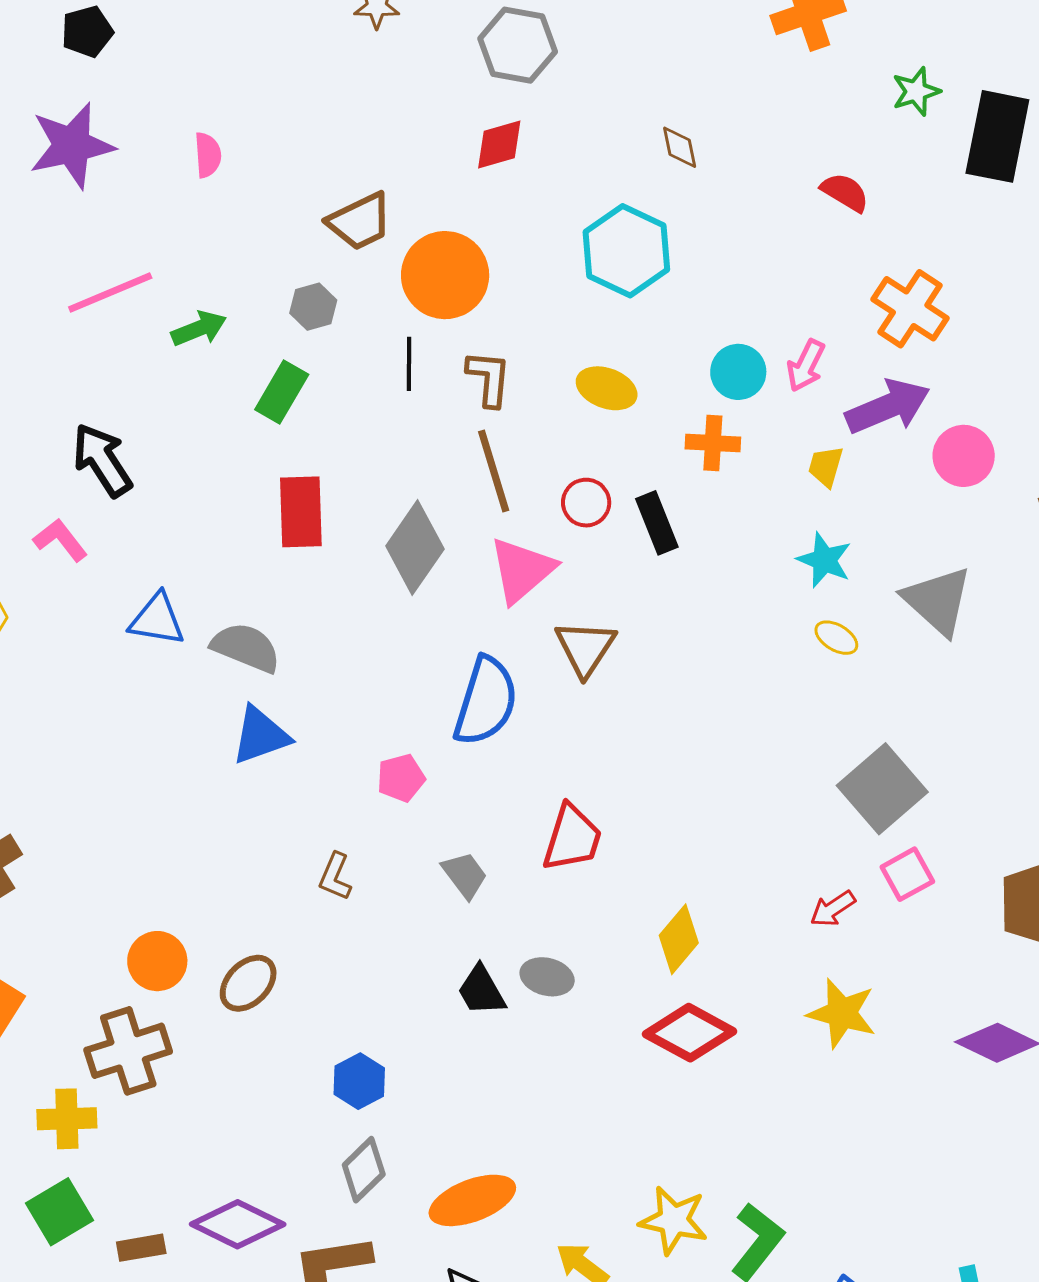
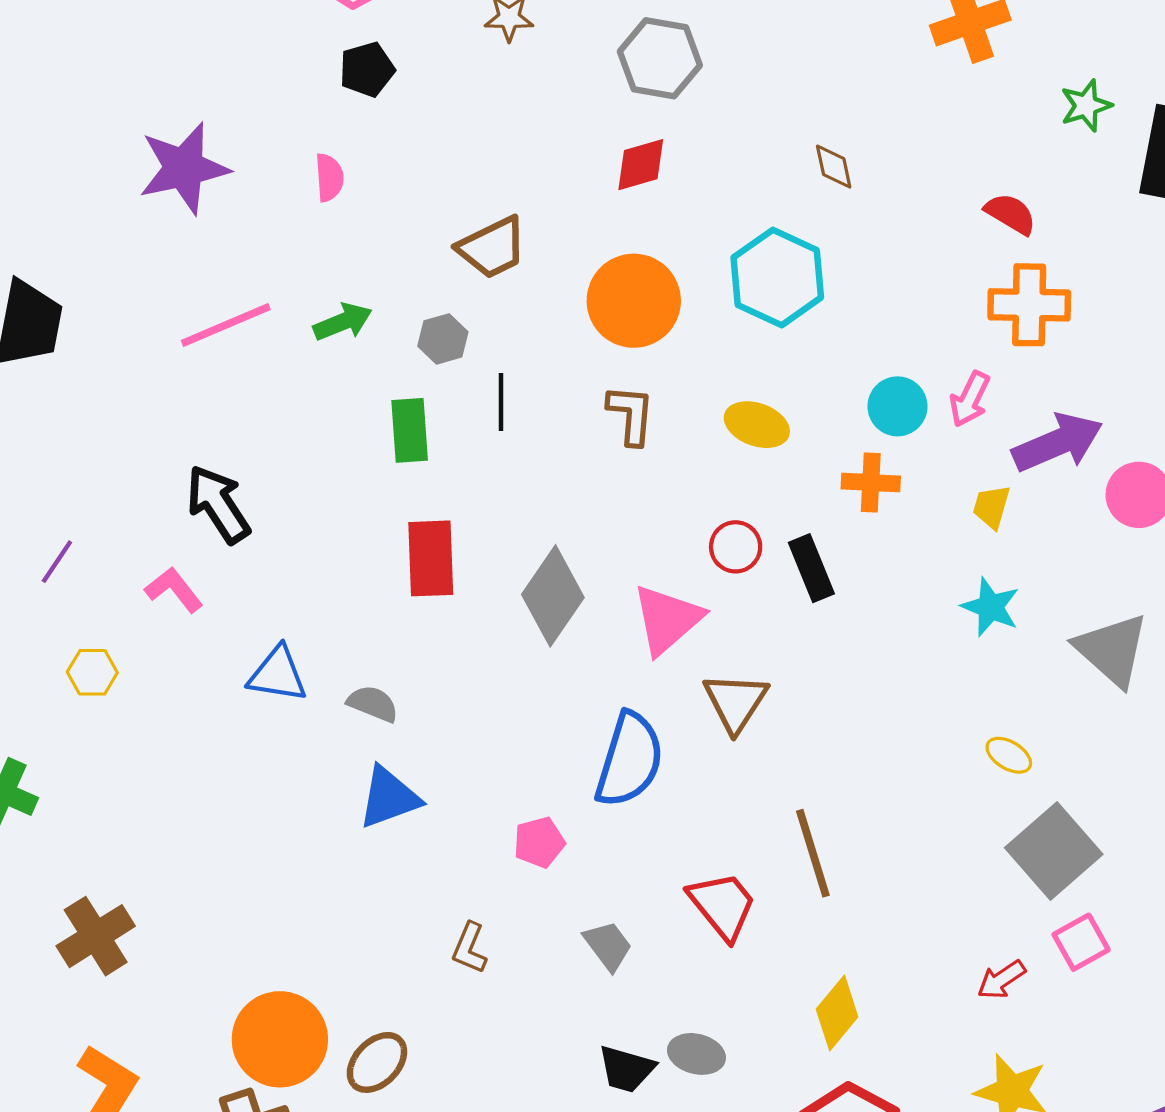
black pentagon: (87, 32) -> (367, 69), moved
orange circle: (445, 275) -> (634, 301), moved
orange cross: (910, 309) -> (1029, 305), moved, turned -32
green arrow: (199, 329) -> (343, 322), moved
black line: (409, 364) -> (501, 402), moved
green rectangle: (282, 392) -> (410, 430), turned -34
brown line: (494, 471) -> (813, 853), moved
yellow ellipse: (836, 638) -> (1009, 755), moved
gray semicircle: (246, 647) -> (373, 704), size x0.7
red trapezoid: (572, 838) -> (722, 905), turned -56
orange circle: (157, 961) -> (280, 1039), size x1.5
black trapezoid: (481, 991) -> (626, 1069), turned -44

